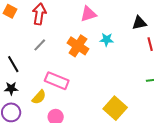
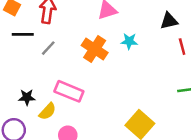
black line: (13, 64) -> (23, 34), moved, turned -60
black star: (11, 88) -> (27, 97), moved

